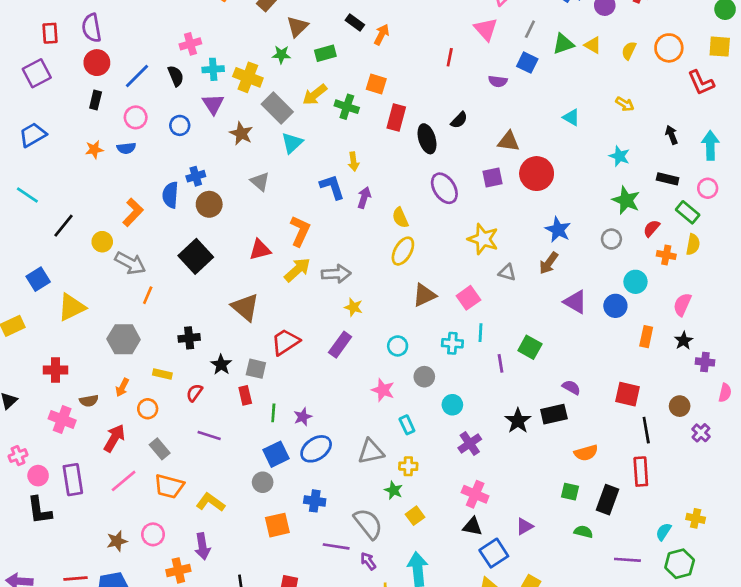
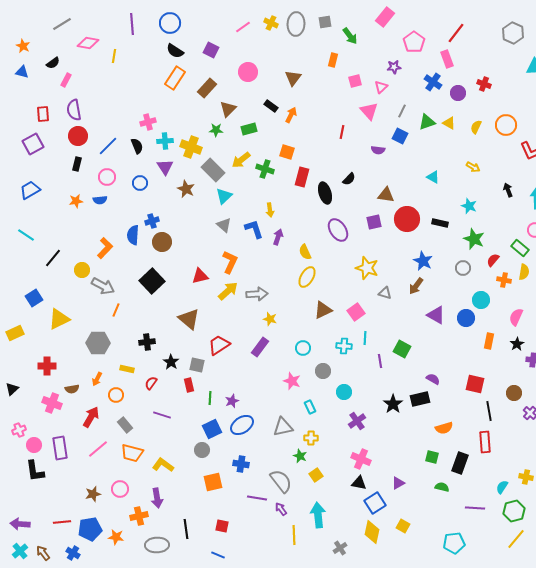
black rectangle: (668, 179) -> (440, 223), moved
gray triangle: (260, 182) -> (224, 225), moved

